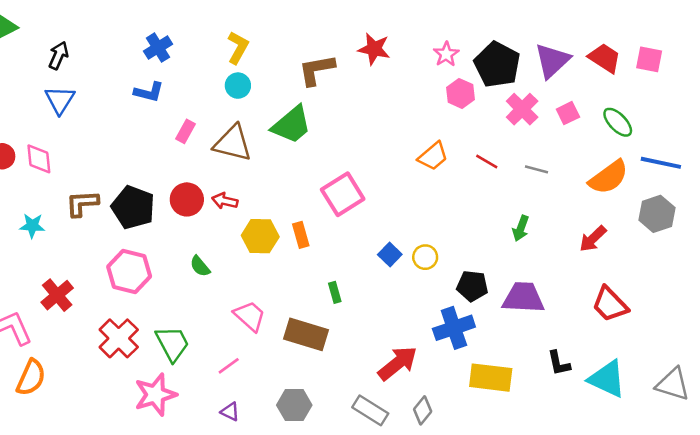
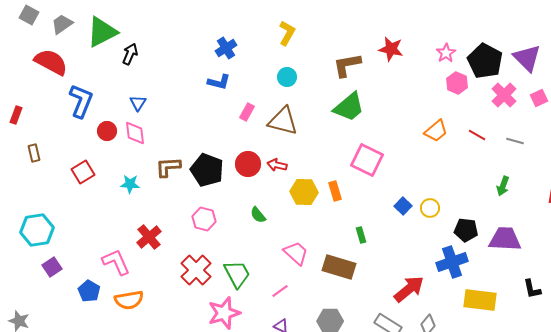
yellow L-shape: (238, 48) -> (287, 33), moved
black arrow: (58, 55) -> (130, 54), moved
purple triangle: (552, 61) -> (527, 58), turned -32
blue triangle: (60, 100) -> (138, 103), moved, size x0.7
green trapezoid: (292, 125) -> (349, 107), moved
pink square: (343, 194) -> (367, 160), turned -32
pink hexagon: (129, 272) -> (204, 219), size x0.7
orange semicircle: (31, 378) -> (129, 300), turned 56

